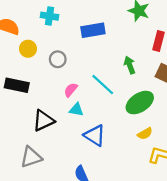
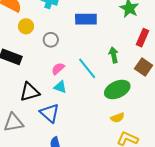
blue triangle: (95, 135) -> (50, 113), moved

